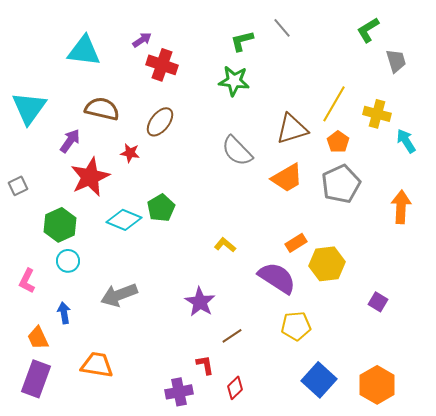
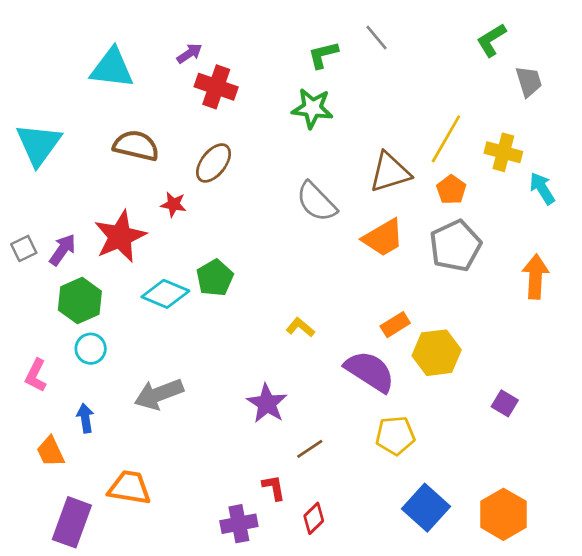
purple arrow: (70, 141) -> (63, 250), moved
purple rectangle: (36, 379) -> (72, 522), moved

